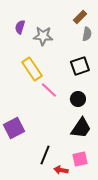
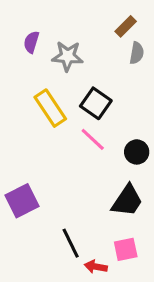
black square: (80, 66) -> (96, 103), moved, turned -36
pink line: (49, 90) -> (93, 139), moved
black circle: (78, 99) -> (137, 152), moved
black line: (45, 155) -> (71, 243), turned -48

